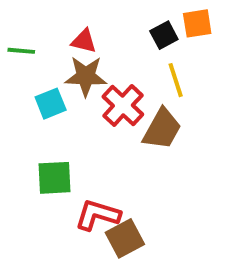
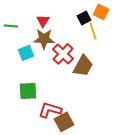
orange square: (197, 23) -> (101, 12), turned 35
red triangle: (84, 41) -> (43, 21), turned 48
yellow line: (176, 80) -> (93, 31), moved

